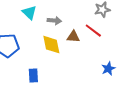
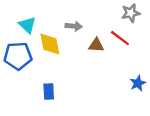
cyan triangle: (29, 13) -> (27, 25), moved
yellow diamond: (51, 45) -> (50, 44), moved

